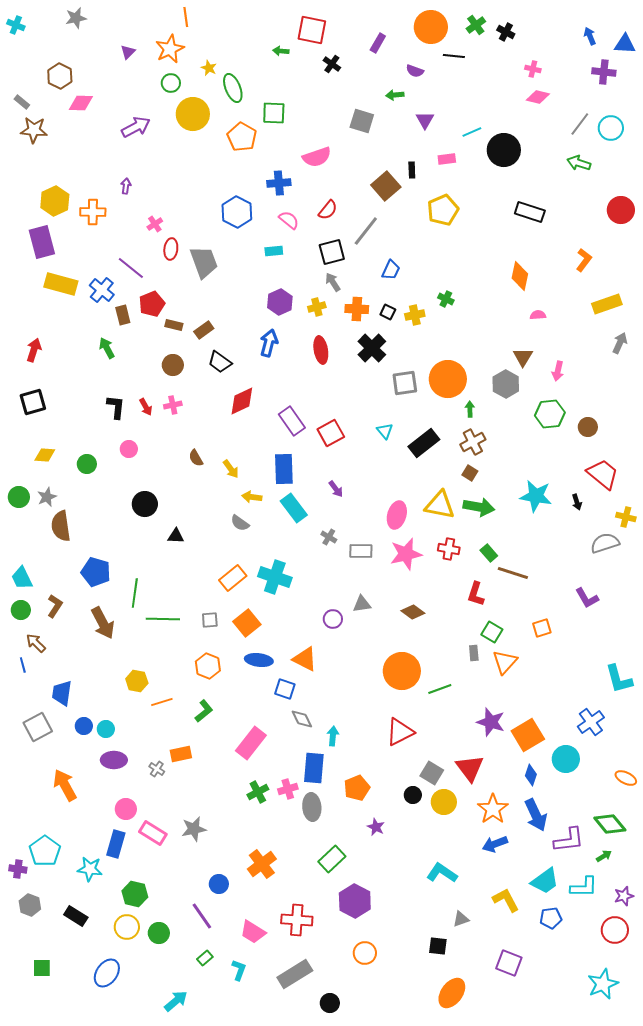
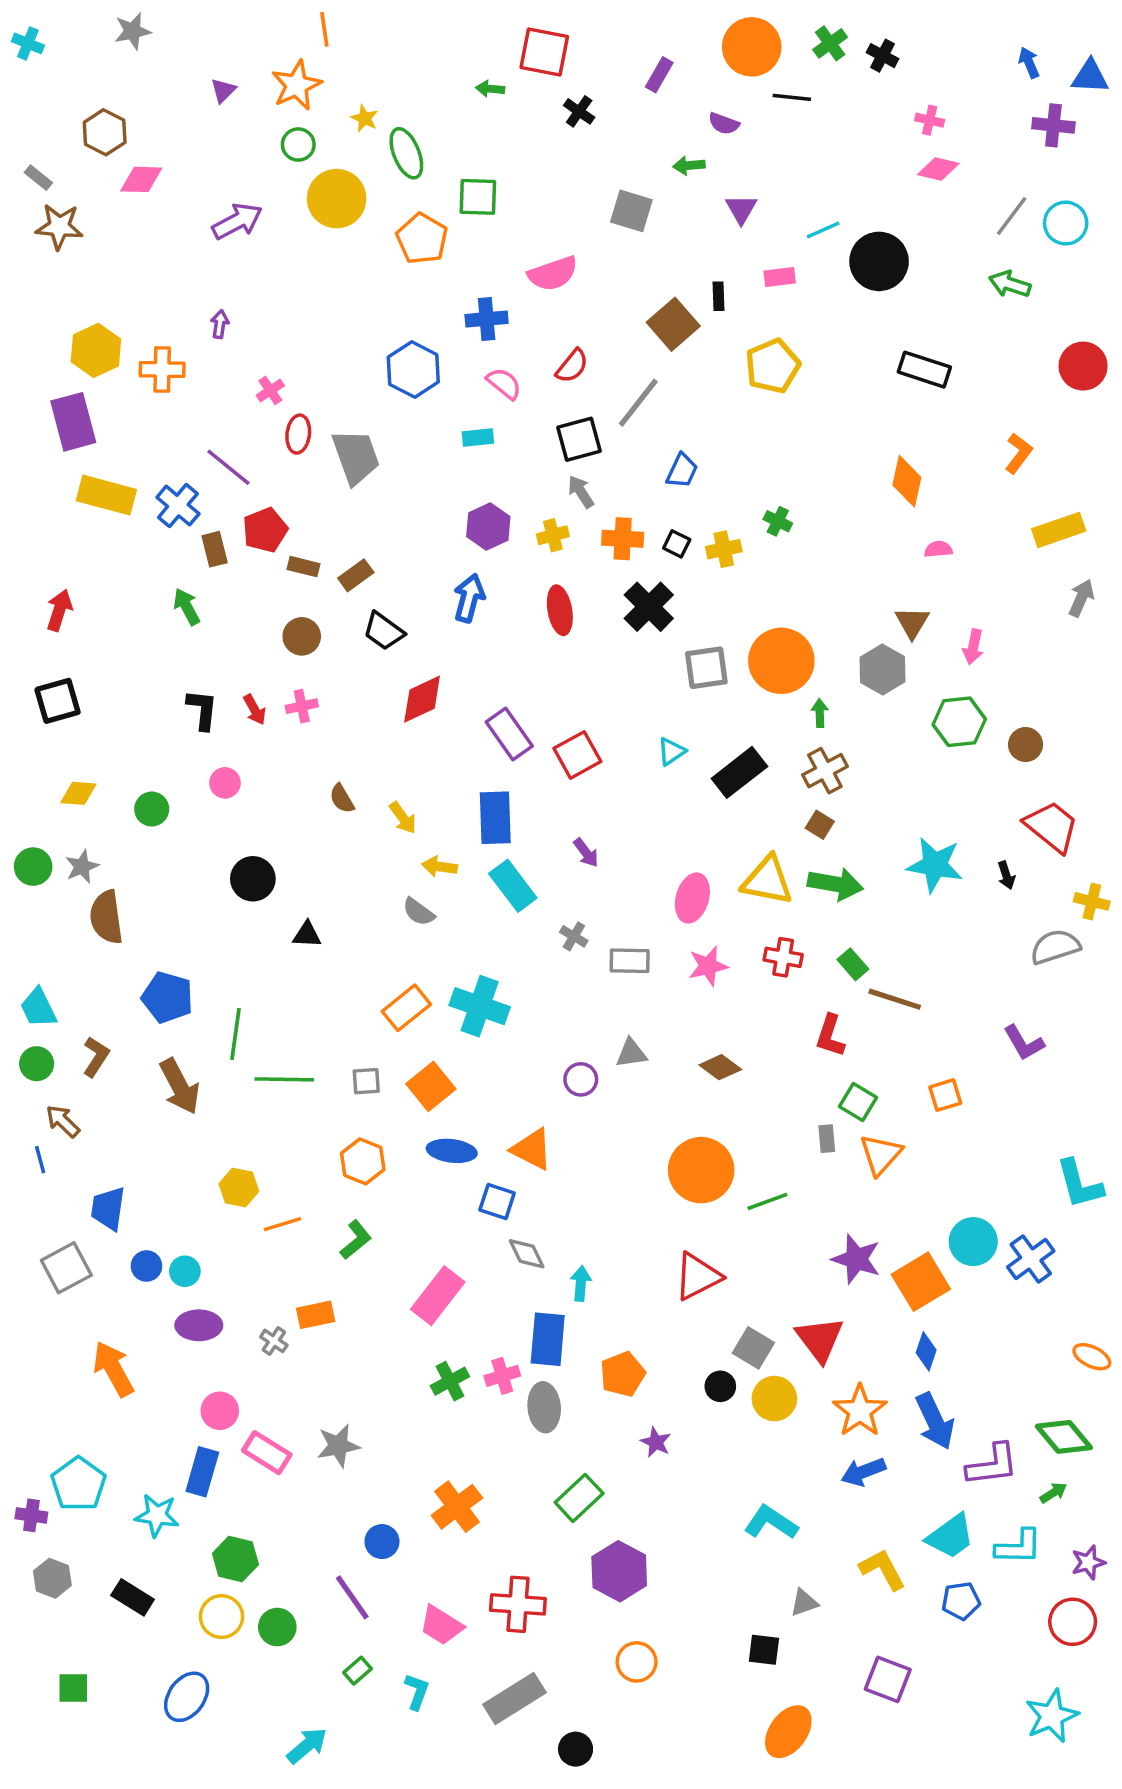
cyan triangle: (385, 431) -> (671, 751), turned 36
pink star: (406, 554) -> (708, 966), size x0.7
cyan circle: (566, 759) -> (973, 1242), moved

